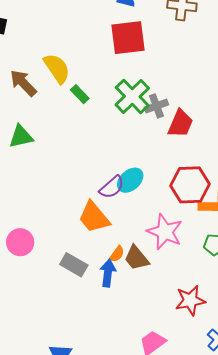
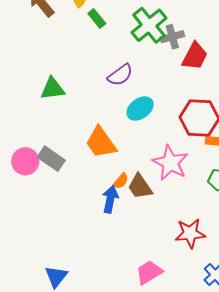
green triangle: (21, 137) -> (53, 89), moved
purple semicircle: (112, 187) -> (120, 75), moved
gray rectangle: (74, 265) -> (51, 159), moved

